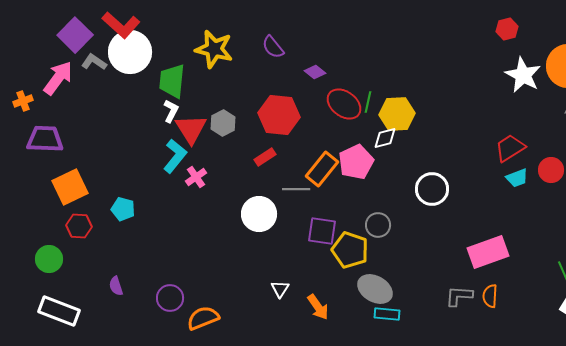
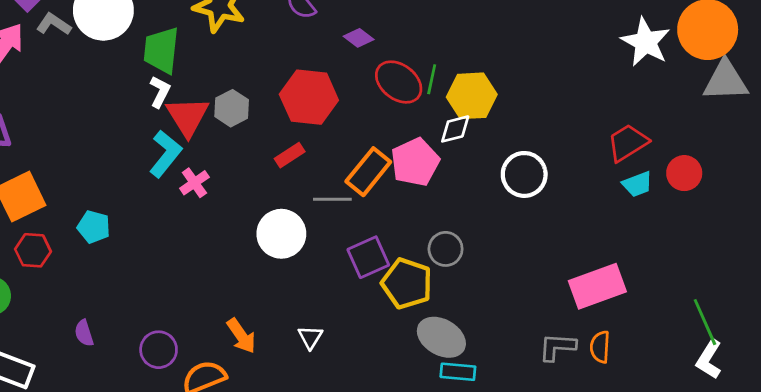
white circle: (432, 189) -> (524, 174), moved
purple square: (322, 231) -> (368, 257), turned -32
orange arrow: (318, 307) -> (241, 336), moved

